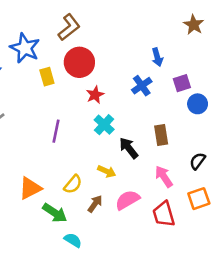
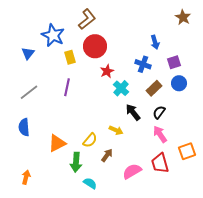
blue cross: (142, 86) -> (143, 64), turned -35
blue circle: (198, 104) -> (179, 83), moved
cyan cross: (104, 125) -> (121, 88), moved
purple line: (56, 131) -> (67, 87), moved
brown rectangle: (161, 135) -> (154, 88), moved, turned 56
black semicircle: (198, 161) -> (159, 112), moved
pink semicircle: (127, 200) -> (132, 171), moved
green arrow: (55, 213) -> (76, 162), turned 60

